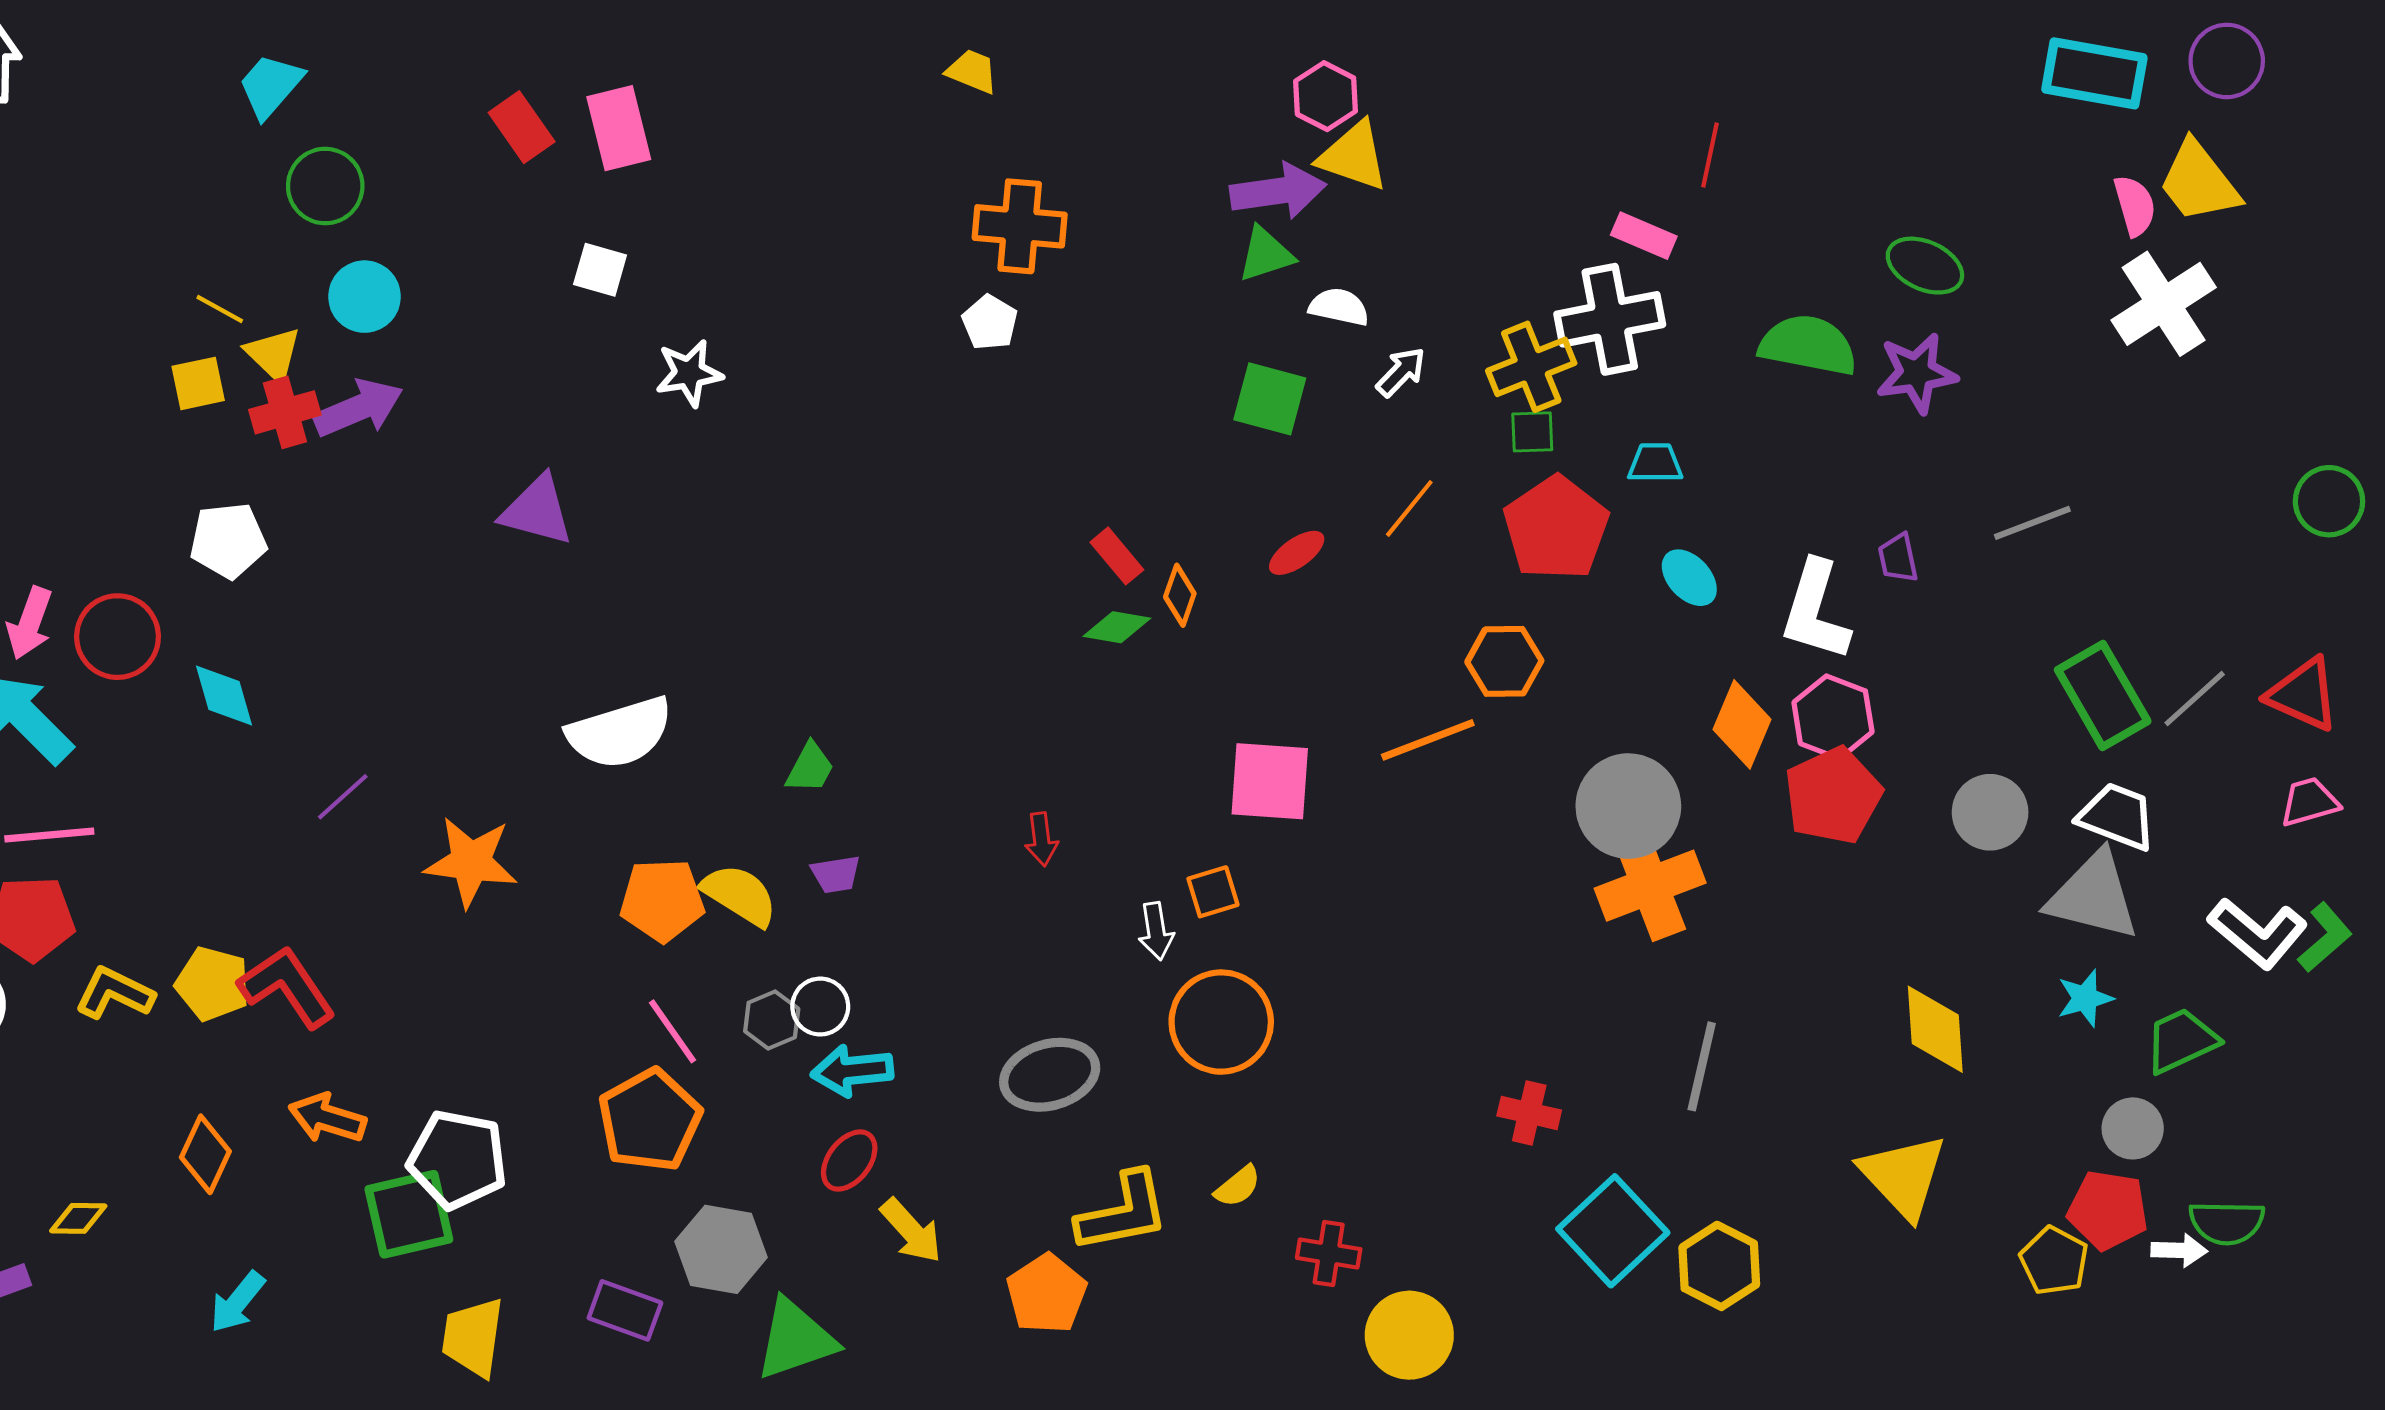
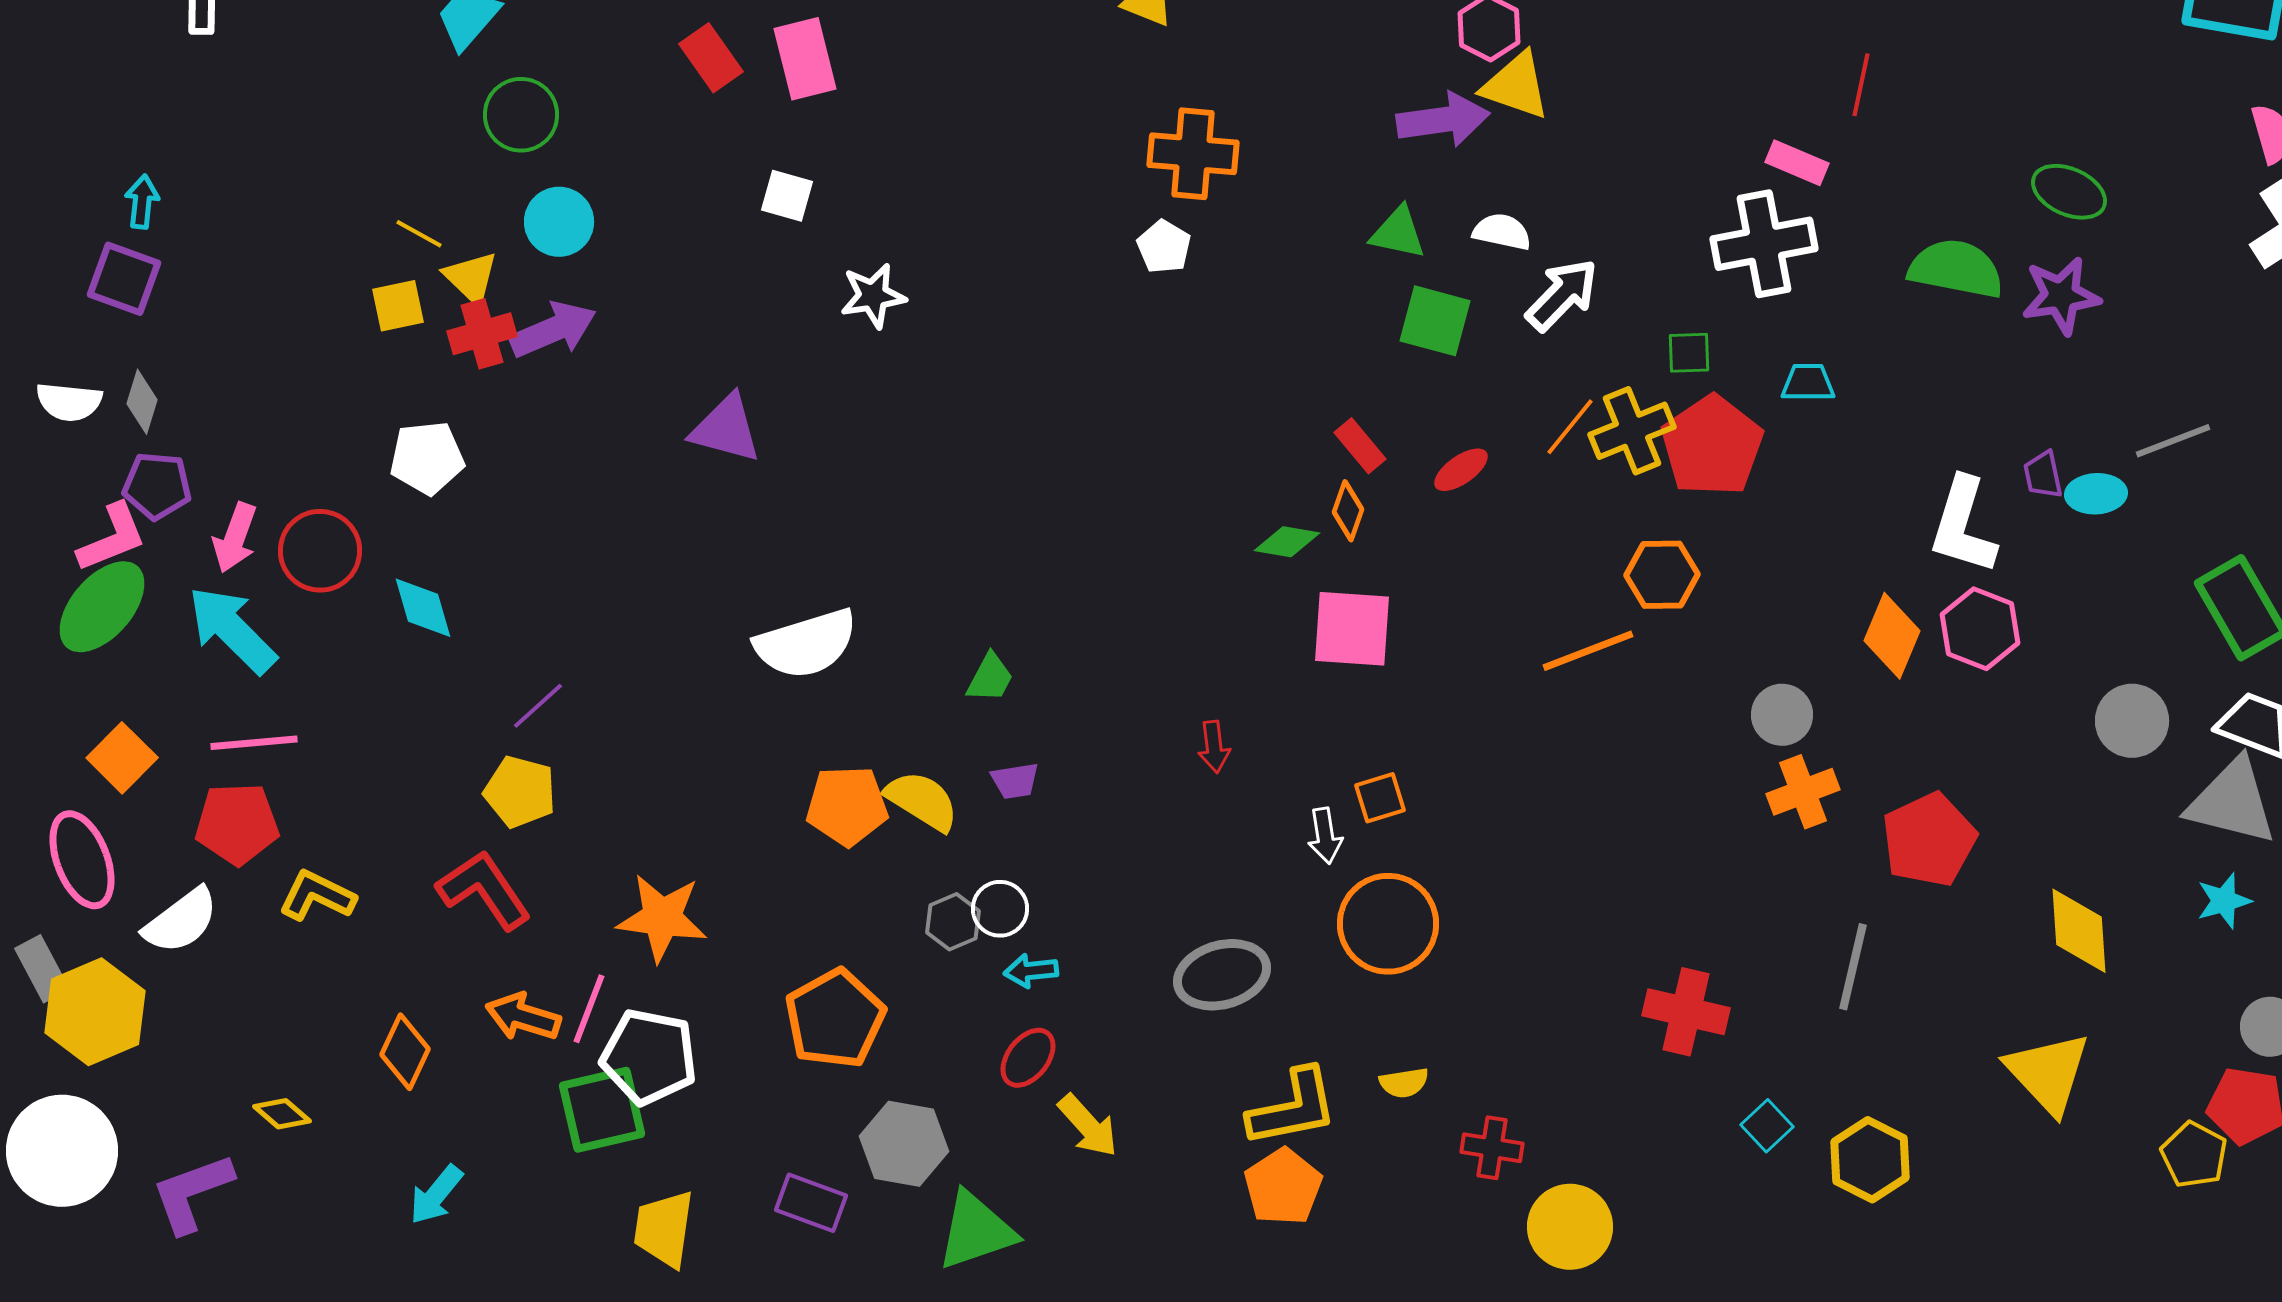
green triangle: (1266, 254) -> (1398, 233), moved, turned 30
yellow cross: (1531, 367) -> (1632, 431), moved
white arrow: (1401, 372) -> (1562, 295), size x1.5
red rectangle: (1117, 556) -> (1360, 446), moved
cyan ellipse: (1689, 578) -> (2096, 494), moved, turned -50
pink square: (1270, 781) -> (1352, 629), moved
red pentagon: (1833, 796) -> (1929, 840), moved
gray circle: (1628, 806) -> (1782, 715), size x0.6
orange star: (471, 862) -> (662, 918), moved
orange cross: (1650, 886) -> (1803, 792), size x0.7
yellow pentagon: (213, 984) -> (520, 792), moved
pink line: (672, 1031) -> (589, 1009), moved, turned 56
cyan arrow: (852, 1071) -> (1031, 971), size x0.7
red cross: (1529, 1113) -> (1686, 1012), size x1.4
yellow semicircle: (1238, 1186) -> (1404, 1083), turned 30
yellow diamond: (78, 1218) -> (282, 1114), turned 40
cyan square: (1613, 1231) -> (1767, 1126), size x0.5
orange pentagon: (1047, 1294) -> (1283, 1187), moved

